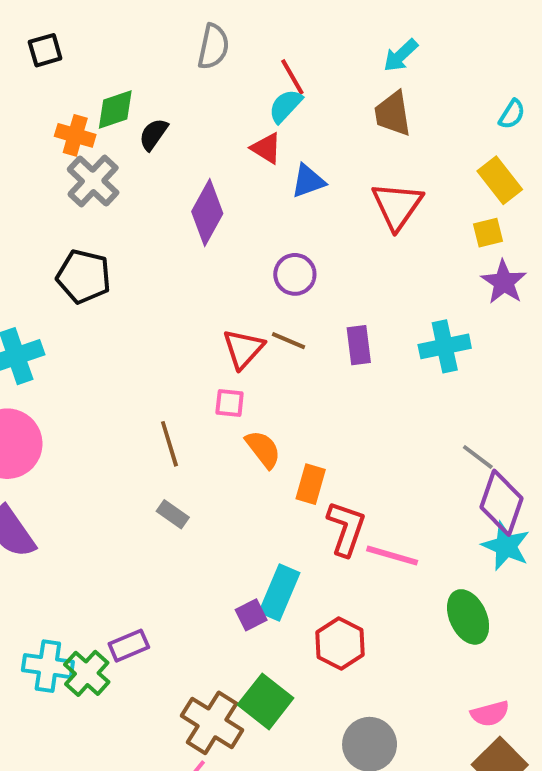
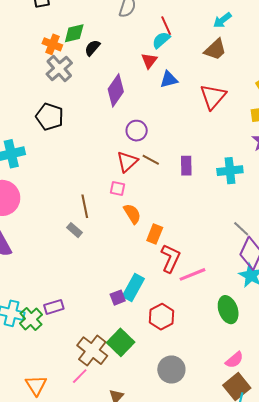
brown trapezoid: (393, 114) -> (215, 49), turned -130
red triangle: (266, 148) -> (149, 61), turned 30
purple circle: (295, 274) -> (137, 131), moved
gray rectangle: (173, 514) -> (74, 230), moved
pink line: (392, 556) -> (193, 274), turned -44
pink semicircle: (490, 714) -> (234, 360), turned -30

